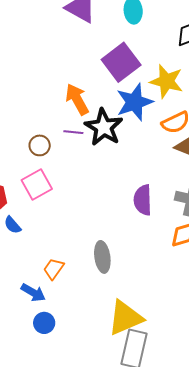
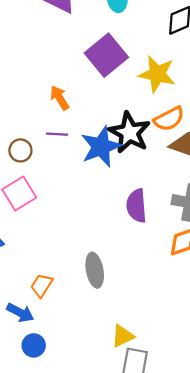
orange arrow: (77, 99) -> (60, 98), size x0.7
blue star: (134, 102) -> (101, 147), moved
black star: (104, 127) -> (129, 133), moved
yellow triangle: (125, 318) -> (123, 336), size x0.6

